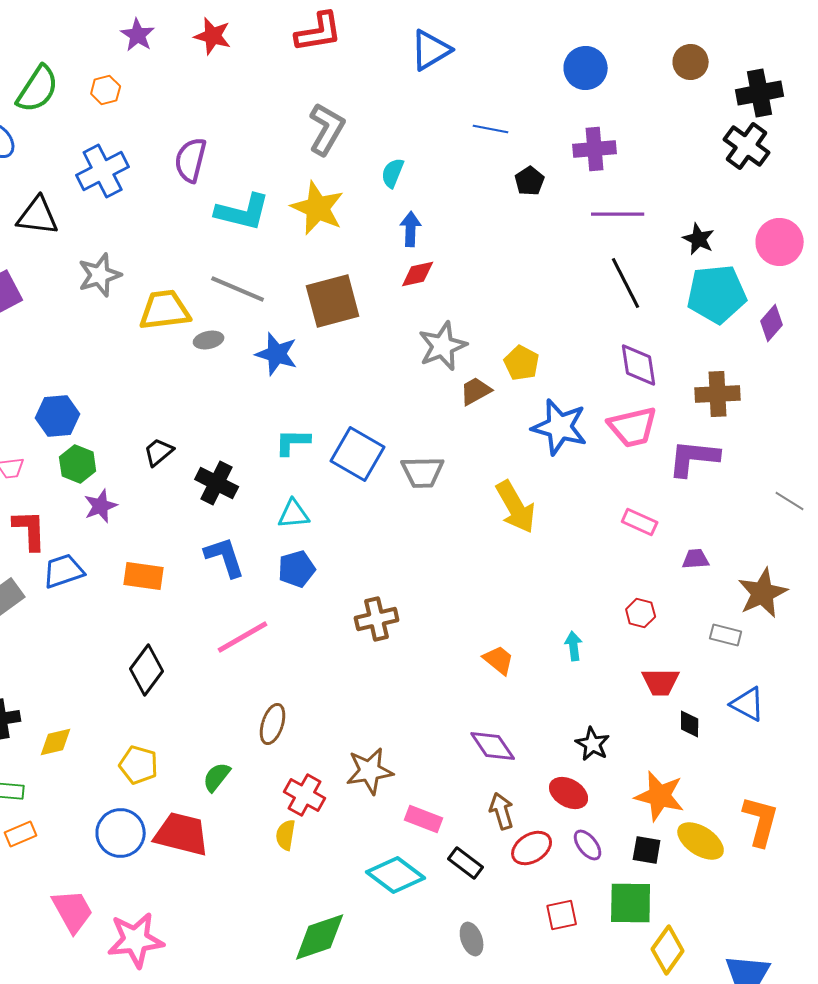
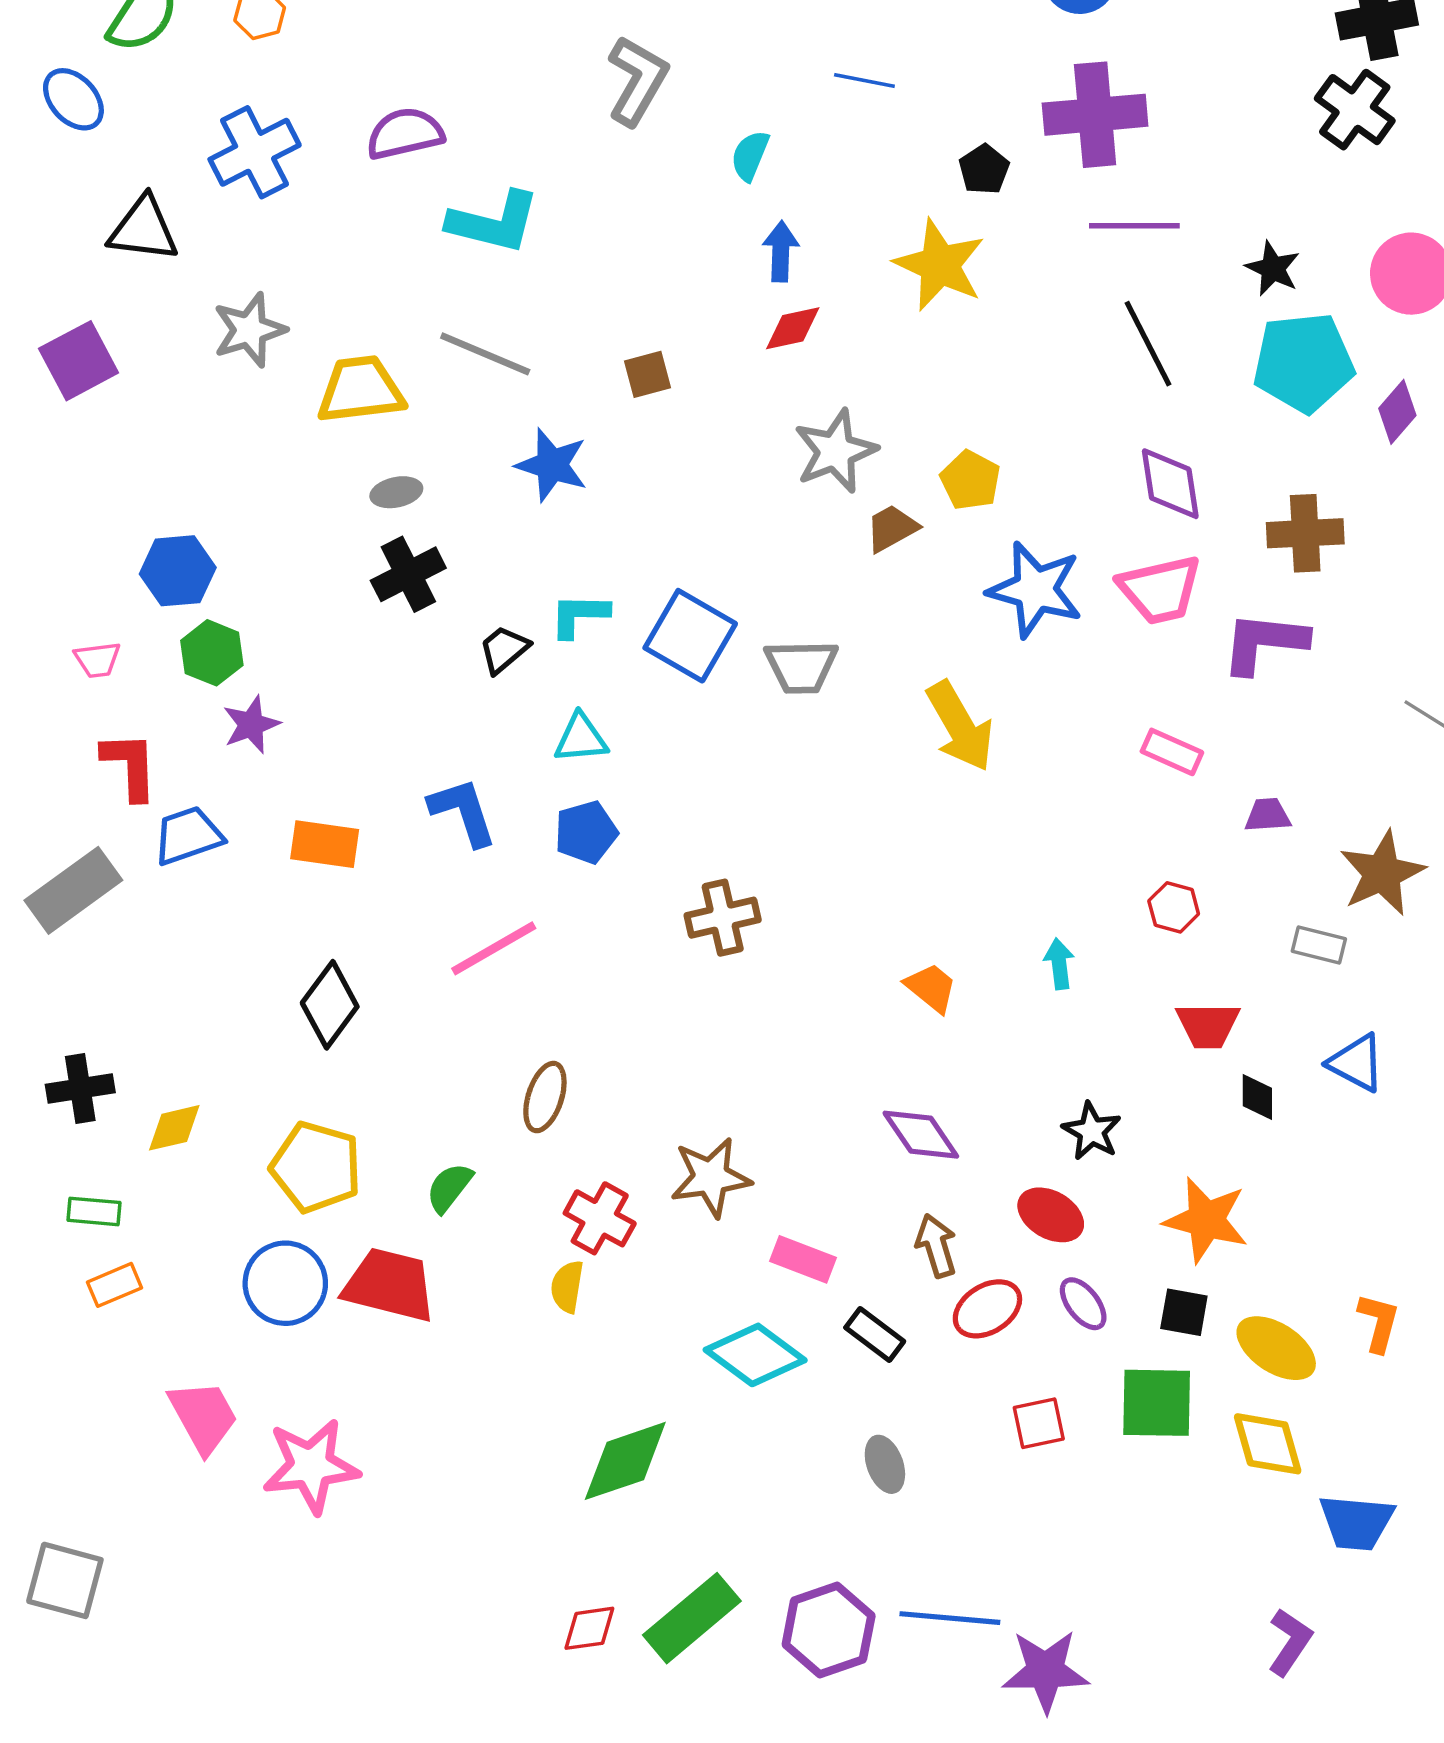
blue line: (491, 129) -> (864, 81), moved
purple cross: (595, 149) -> (1095, 115), size x1.4
purple semicircle: (191, 160) -> (405, 133), turned 63
yellow star: (318, 208) -> (940, 265), moved
brown square: (333, 301) -> (647, 374), size x0.5
gray ellipse: (209, 340) -> (396, 492), moved
black trapezoid: (159, 452) -> (504, 649), moved
black cross: (217, 483) -> (408, 574), moved, turned 36
yellow pentagon: (139, 765) -> (316, 1167), size x1.4
orange L-shape: (761, 821) -> (1379, 1323), moved, size x0.7
yellow ellipse: (701, 841) -> (1276, 1348), moved
yellow diamond: (668, 950) -> (1268, 1444), moved, turned -51

